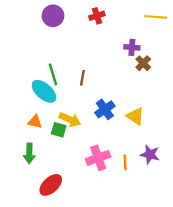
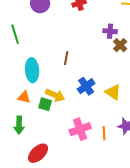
green line: (53, 74) -> (15, 34), moved
cyan ellipse: (44, 91) -> (32, 70), turned 45

